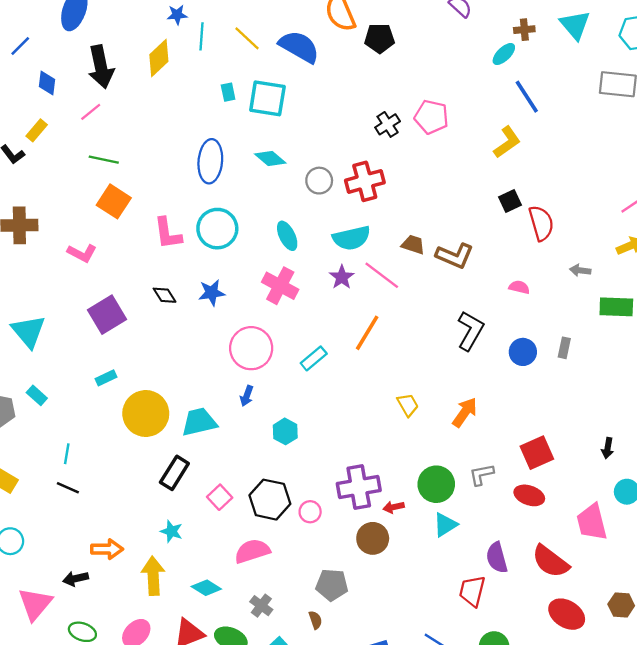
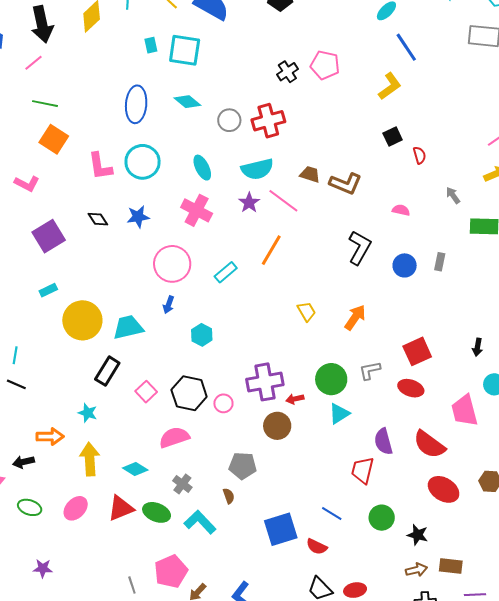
red semicircle: (541, 223) -> (419, 155), size x0.6
gray arrow: (580, 270) -> (453, 195), turned 48
cyan star: (172, 531) -> (88, 413), moved

